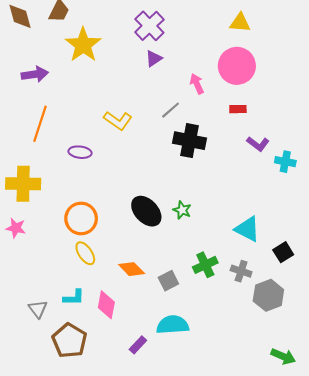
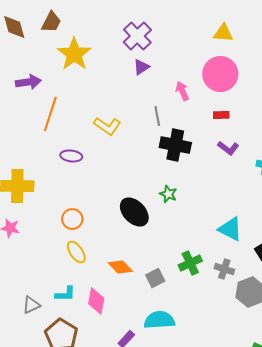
gray line: (171, 110) -> (157, 116), turned -60
orange line: (40, 124) -> (50, 114), moved
purple L-shape: (258, 144) -> (228, 148), moved
green star: (182, 210) -> (168, 194), moved
orange circle: (81, 218) -> (72, 219), size x0.7
gray triangle: (38, 309) -> (31, 305), turned 42

